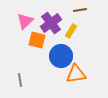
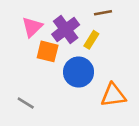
orange triangle: (76, 74) -> (113, 95), moved
gray line: (20, 80) -> (26, 103), turned -48

